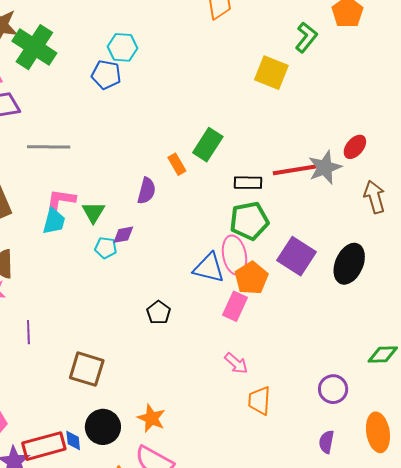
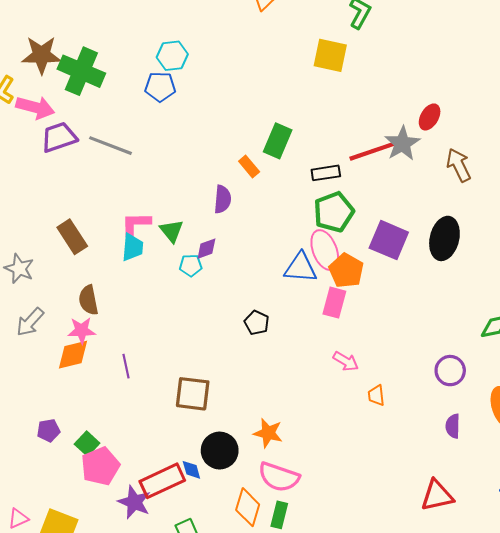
gray line: (49, 147) -> (111, 146), moved, turned 30
orange trapezoid: (259, 401) -> (376, 395), size x0.7

